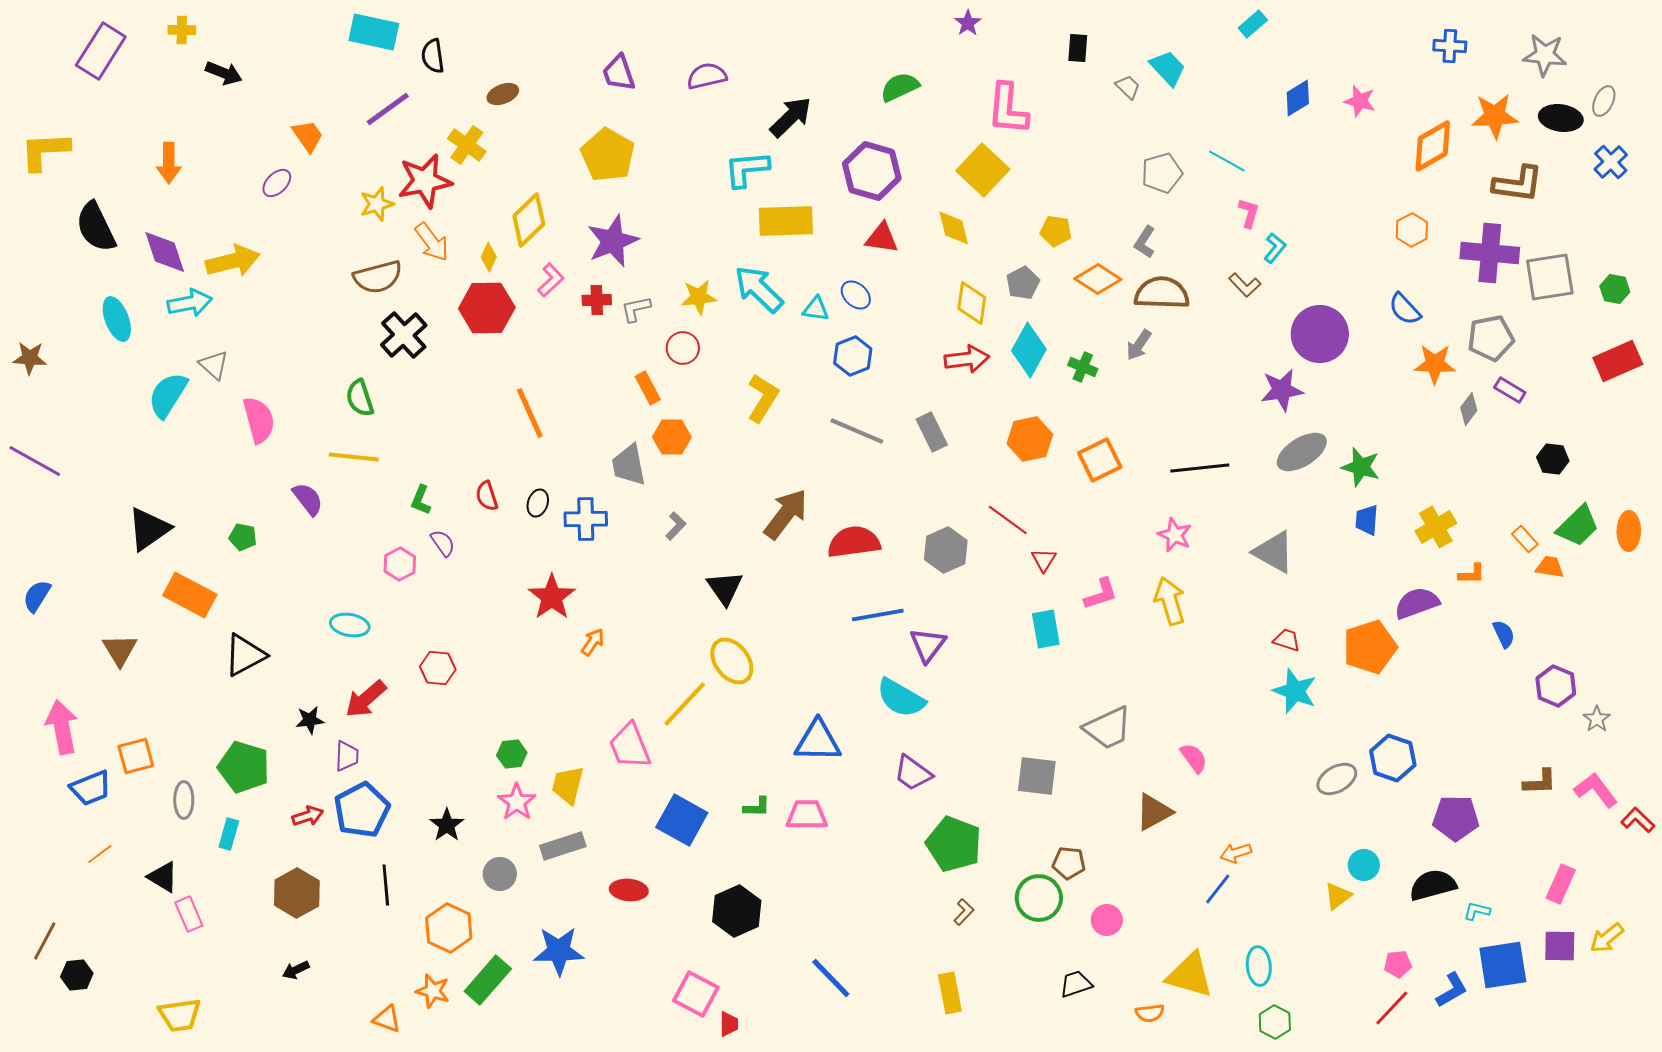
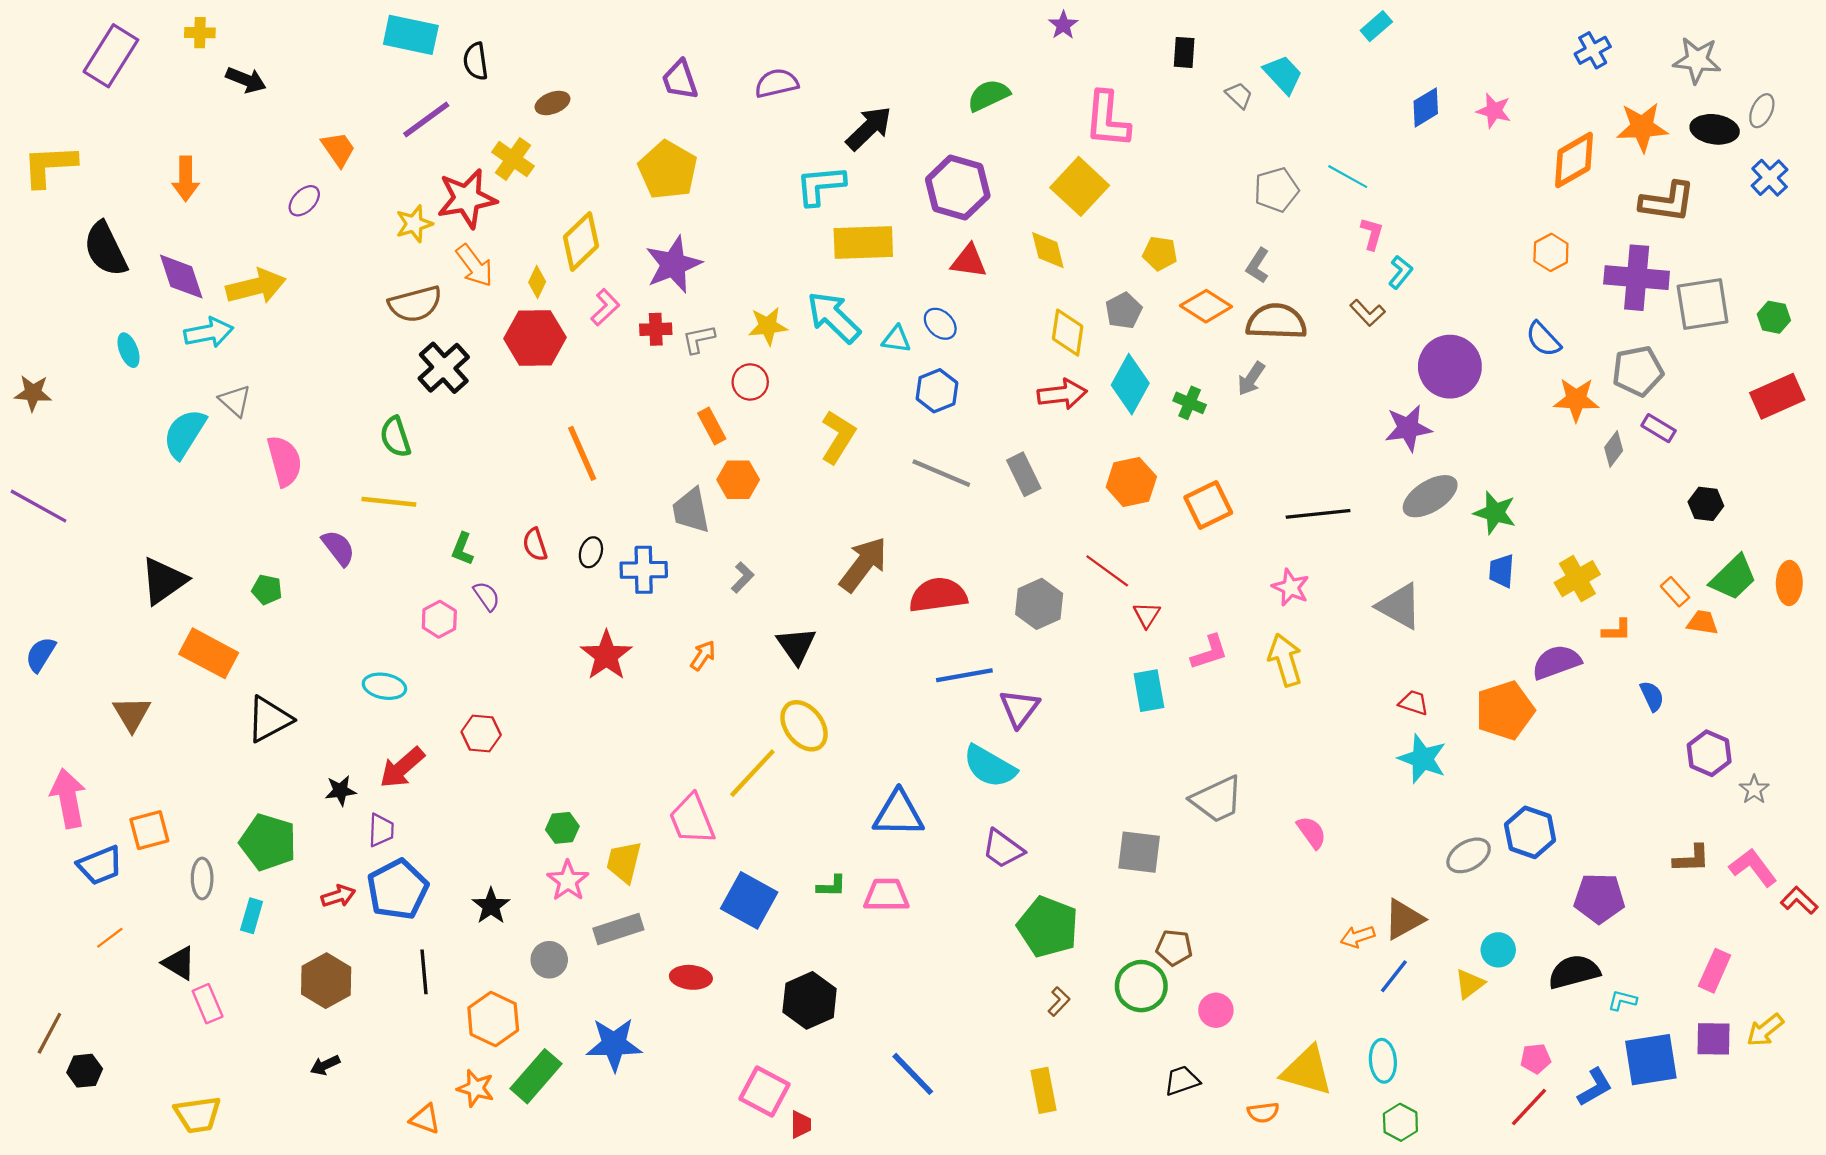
blue cross: (1450, 46) -> (1593, 50), turned -32
cyan ellipse: (117, 319) -> (129, 350), size x0.7
orange arrow: (593, 642) -> (703, 655), moved
brown triangle: (1154, 812) -> (1404, 919), moved
blue line: (1218, 889) -> (1394, 976), moved

